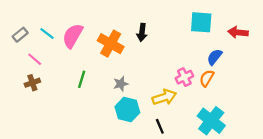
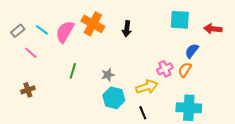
orange cross: (111, 44) -> (93, 24), moved
brown cross: (32, 83) -> (28, 90), moved
cyan cross: (211, 121) -> (189, 108), turned -35

